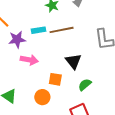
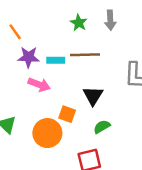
cyan rectangle: (39, 30) -> (56, 60), moved
orange circle: (42, 97) -> (47, 133), size x1.5

